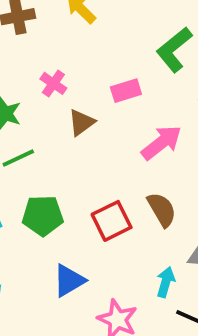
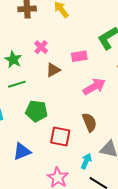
green pentagon: (43, 216) -> (36, 111), moved
red square: (112, 221) -> (60, 136), moved, turned 30
blue triangle: (69, 281) -> (22, 151), moved

